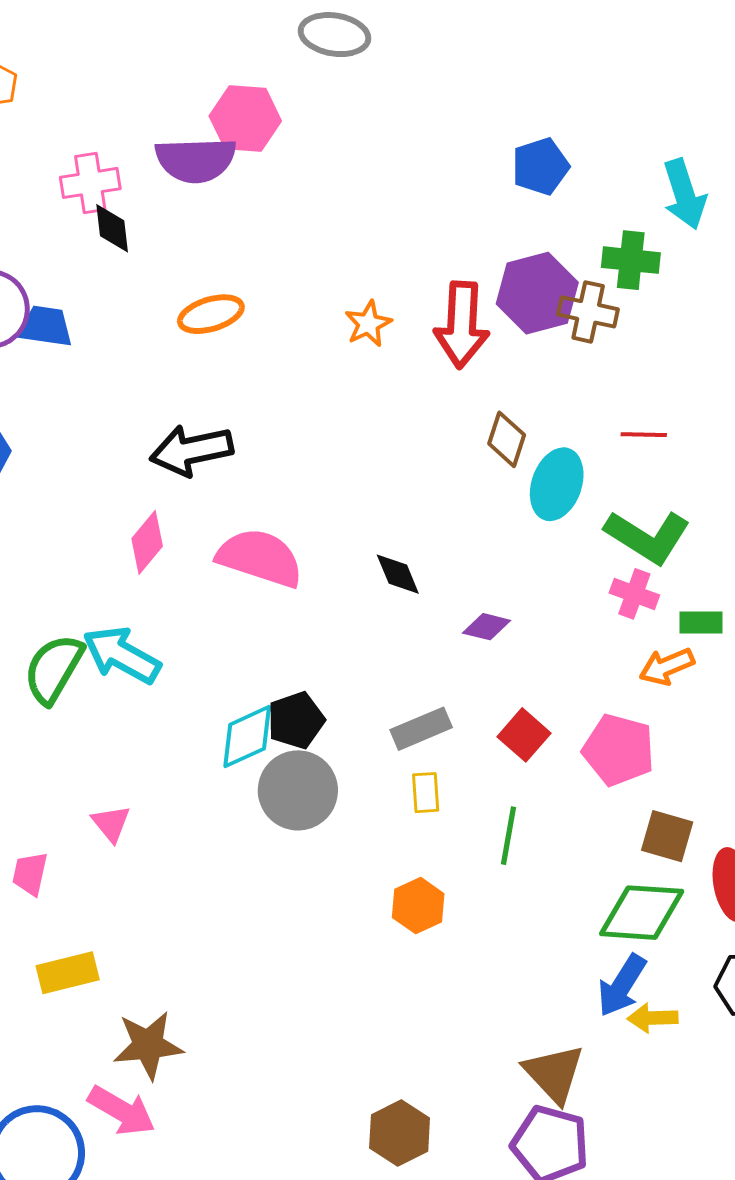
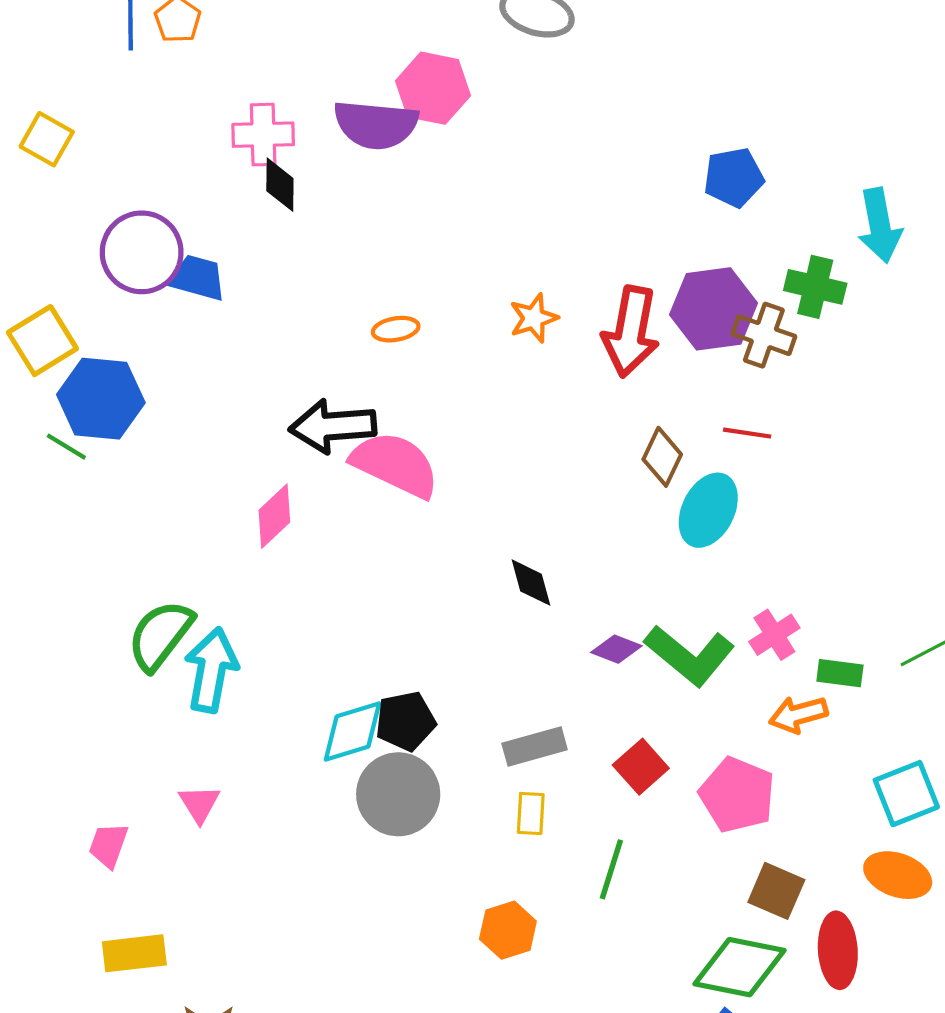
orange ellipse: (211, 314) -> (396, 329), moved, size x0.7
red line: (644, 435) -> (747, 433), moved
green L-shape: (647, 537) -> (690, 655), moved
pink semicircle: (260, 558) -> (395, 465), moved
pink cross: (634, 594) -> (774, 635), turned 30
cyan arrow: (122, 655) -> (211, 670), moved, turned 64

